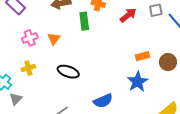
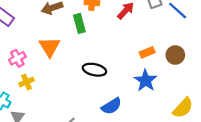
pink cross: (30, 38) -> (17, 58), moved
orange triangle: (54, 39) -> (50, 47), size x1.5
black ellipse: (68, 72) -> (94, 70), moved

